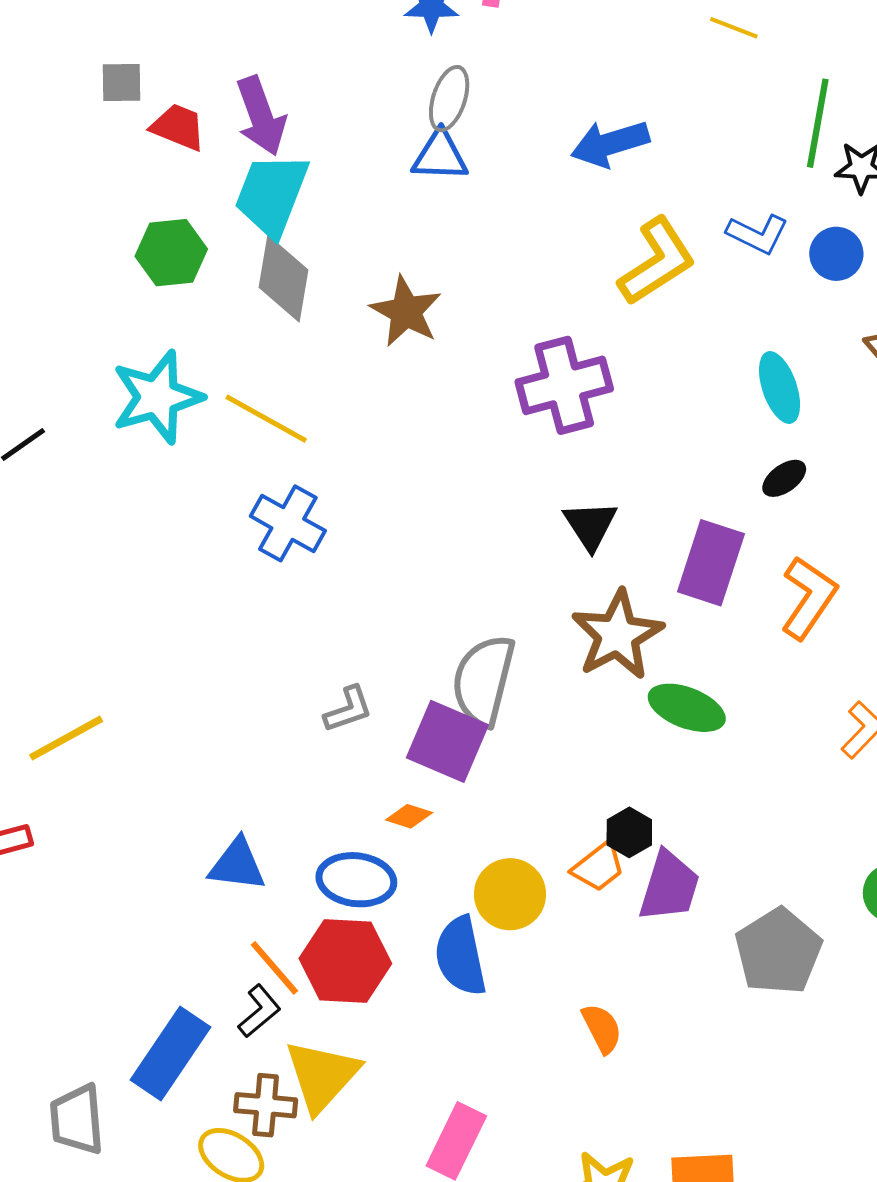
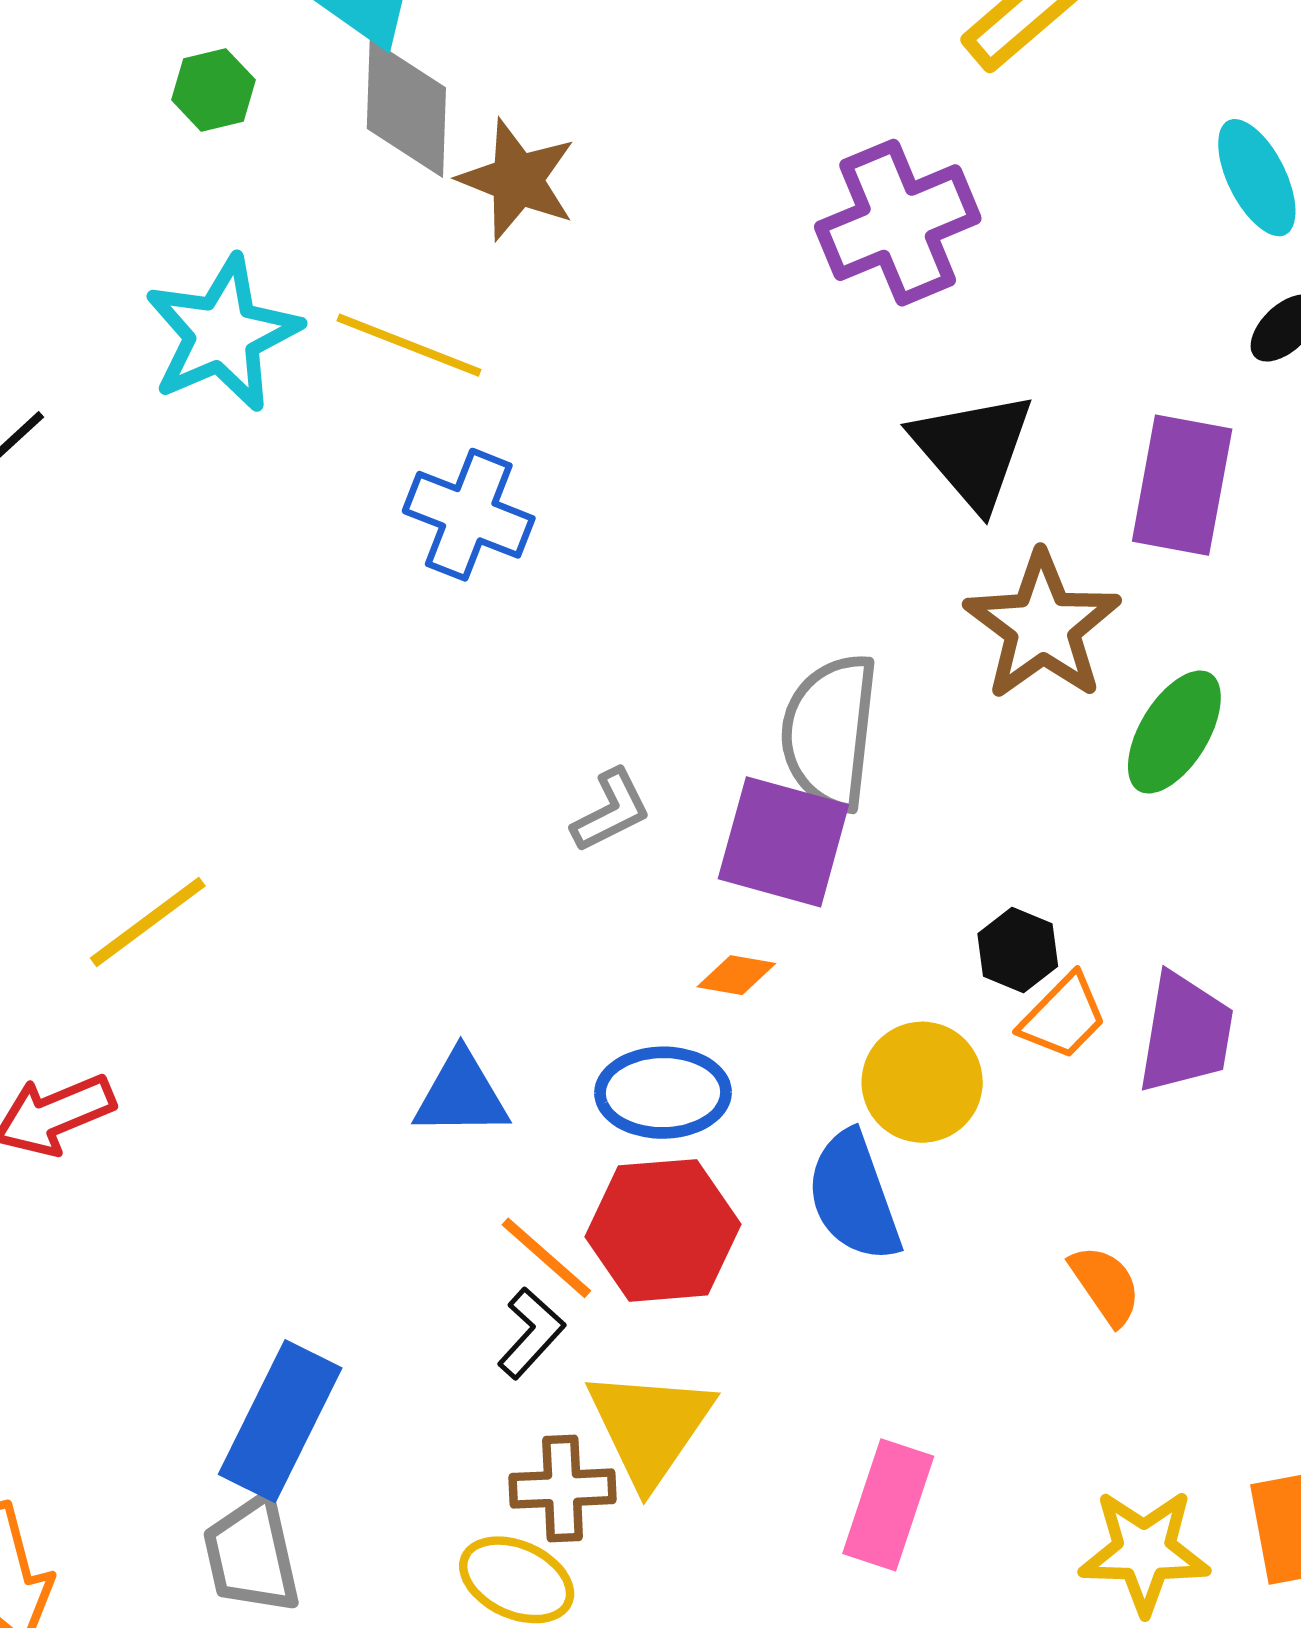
green hexagon: (171, 253) -> (214, 90), size x0.7
brown star: (406, 311) -> (517, 180), moved
black triangle: (590, 525) -> (973, 450), size x1.4
green ellipse: (687, 708) -> (1174, 732), turned -72
black hexagon: (629, 832) -> (1018, 950), moved
blue rectangle: (171, 1054) -> (280, 1421), moved

